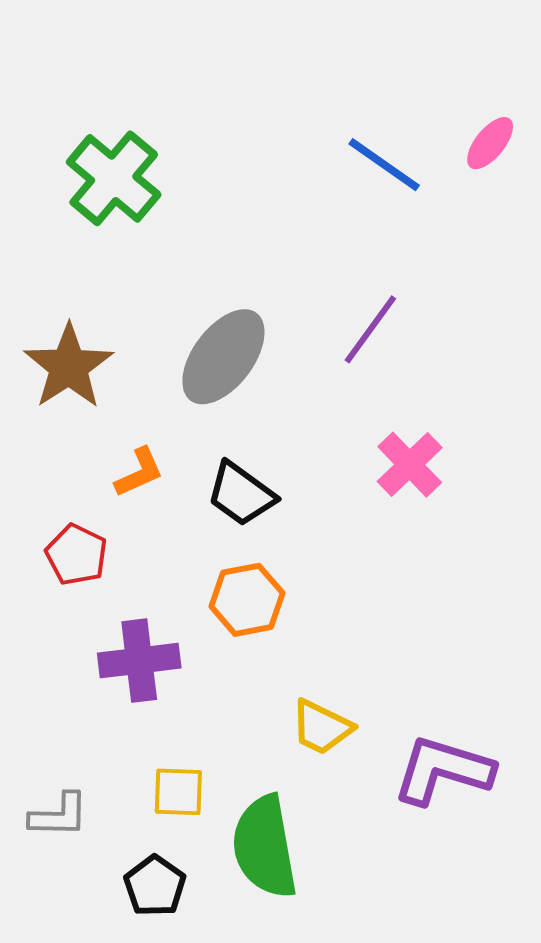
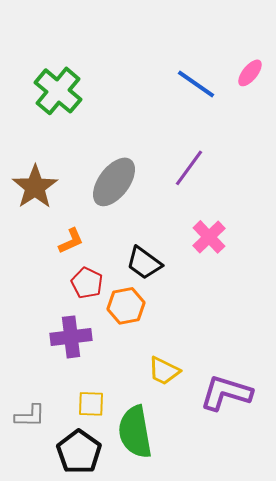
black trapezoid: (241, 494) -> (144, 263), moved
red pentagon: (76, 555) -> (87, 283), moved
black pentagon: (155, 886) -> (79, 452), size x1.4

